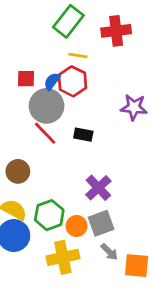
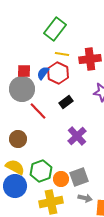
red cross: (116, 31) -> (90, 59), moved
gray circle: (47, 106) -> (22, 89), moved
black rectangle: (83, 135) -> (66, 102), moved, turned -48
purple cross: (98, 188) -> (77, 136), moved
gray arrow: (109, 252) -> (85, 198), turned -32

